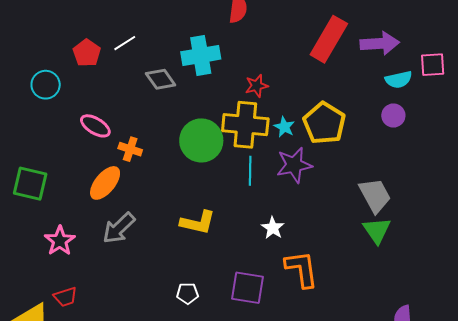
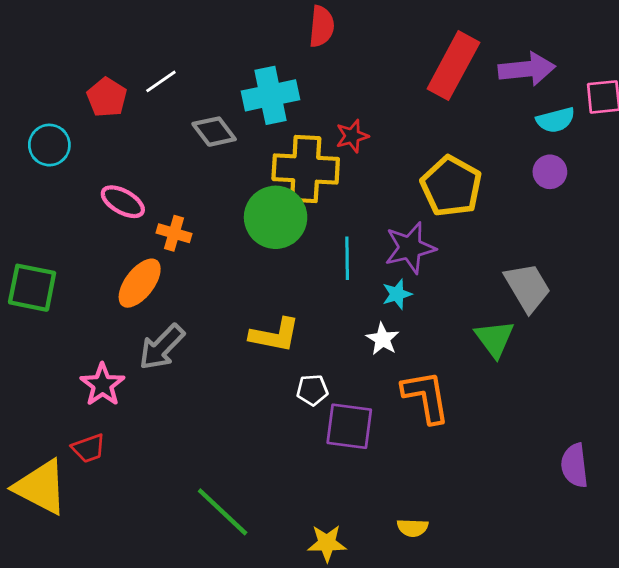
yellow cross: (245, 125) -> (306, 169), moved
cyan star: (284, 127) -> (397, 294), moved, turned 30
green triangle: (377, 230) -> (495, 339), moved
pink star: (60, 241) -> (102, 385), moved
white pentagon: (187, 293) -> (312, 390), moved

